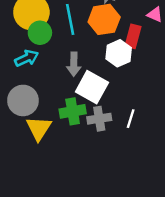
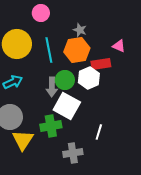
green circle: (40, 33) -> (65, 80), moved
red rectangle: (133, 36) -> (101, 64), turned 66
gray cross: (99, 119) -> (73, 153), moved

